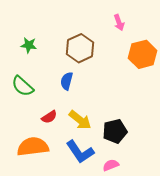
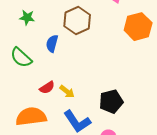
blue semicircle: (67, 81) -> (52, 44), moved
yellow arrow: (80, 120) -> (67, 92), moved, size x0.7

